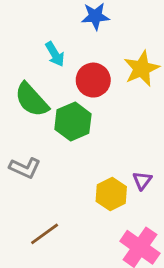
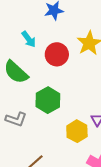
green hexagon: (73, 122) -> (48, 100), moved

